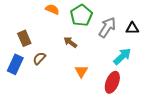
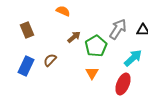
green pentagon: (81, 15) -> (96, 46), moved
brown rectangle: (24, 38) -> (27, 30), moved
brown arrow: (70, 42) -> (74, 37), moved, turned 104

